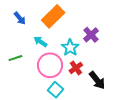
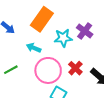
cyan star: (70, 48) -> (63, 38), moved, turned -30

